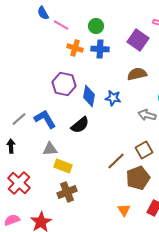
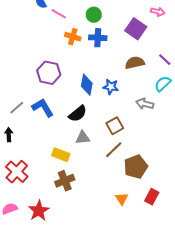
purple hexagon: (64, 84) -> (49, 73), moved
gray triangle: (50, 149) -> (83, 138), moved
brown square: (144, 150) -> (115, 126), moved

